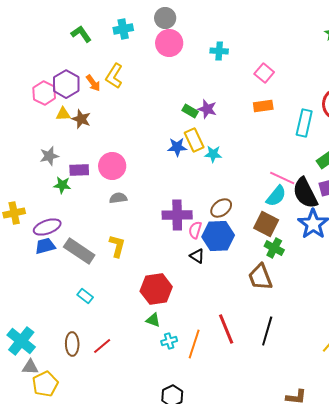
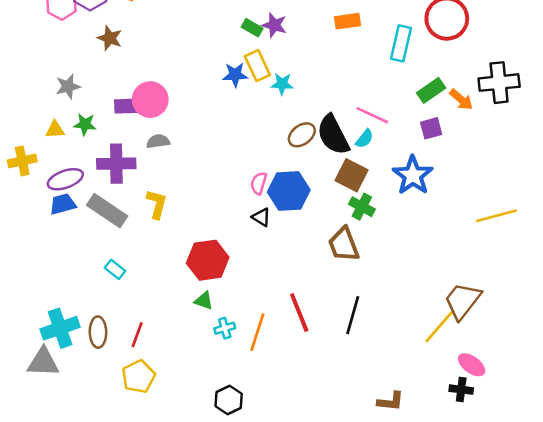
yellow triangle: (63, 114) -> (55, 130), moved
purple rectangle: (79, 170) -> (127, 106), moved
black semicircle: (305, 193) -> (333, 135), moved
cyan semicircle: (276, 196) -> (364, 139), size x0.7
brown ellipse: (221, 208) -> (302, 135), moved
purple cross: (177, 215) -> (116, 164), moved
cyan cross: (21, 341) -> (60, 328), moved, turned 32
red line: (102, 346) -> (137, 335), turned -30
gray triangle: (30, 367) -> (43, 362), size x1.5
yellow pentagon: (45, 384) -> (138, 377), moved

